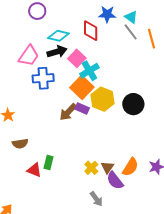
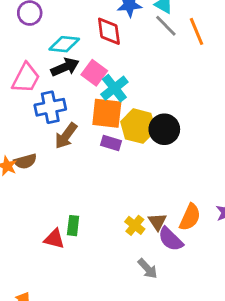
orange square: (82, 87) -> (107, 113), turned -30
black circle: (133, 104) -> (164, 129), moved
brown arrow: (68, 112) -> (66, 136), moved
brown semicircle: (20, 144) -> (25, 161), moved

